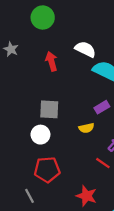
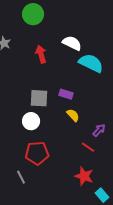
purple rectangle: (102, 107) -> (66, 94), moved, turned 48
yellow semicircle: (86, 128) -> (73, 115), turned -120
red star: (86, 196) -> (84, 176), moved

